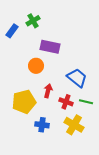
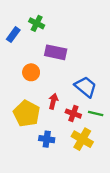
green cross: (33, 21) -> (37, 23), turned -32
orange circle: (36, 66) -> (31, 72), moved
yellow pentagon: (24, 102) -> (27, 114), turned -30

